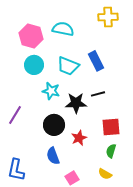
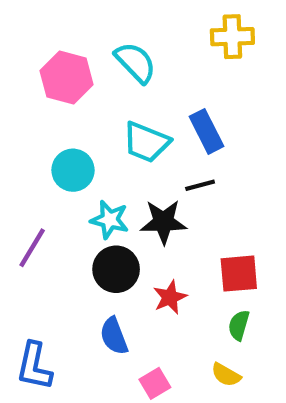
cyan semicircle: (63, 29) -> (135, 62), turned 35
cyan circle: (34, 65) -> (73, 170), moved
cyan star: (51, 91) -> (110, 220), moved
black line: (98, 94) -> (200, 185), moved

